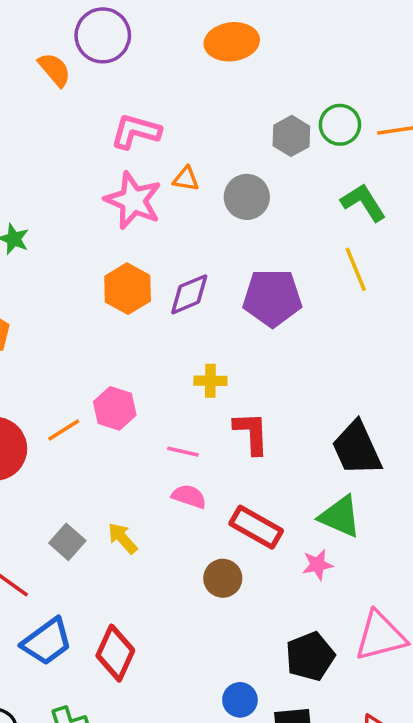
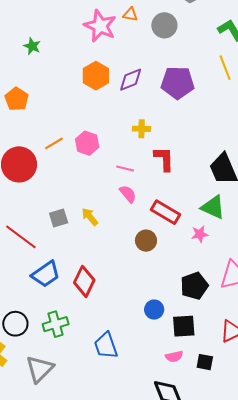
orange line: (64, 430) -> (54, 143), moved
pink semicircle: (189, 496) -> (128, 194), turned 30
gray square: (67, 542) -> (59, 218), turned 30

